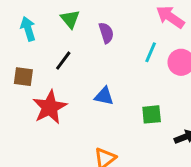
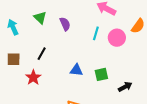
black line: (63, 61) -> (42, 54), moved
blue triangle: (104, 96) -> (76, 70), moved
red star: (50, 107) -> (33, 77), size x0.7

